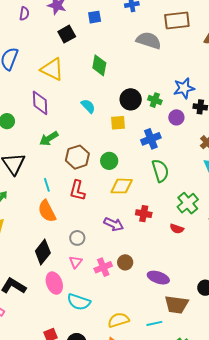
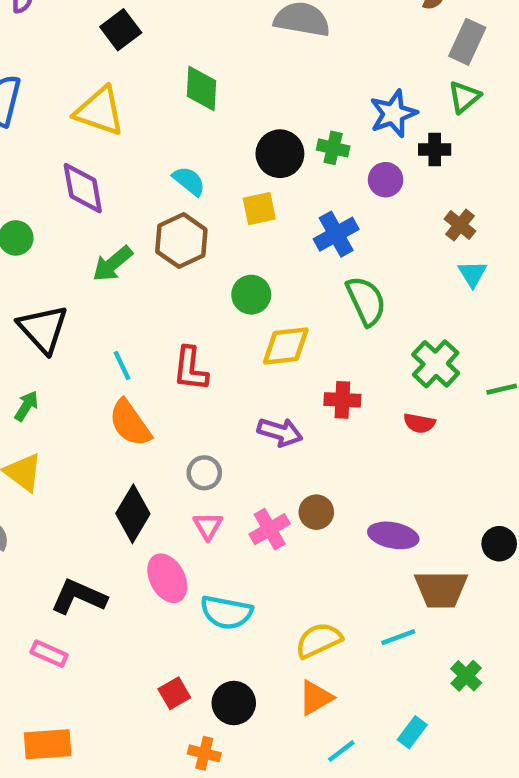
brown hexagon: (77, 157) -> (181, 241), moved

